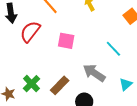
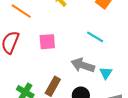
cyan triangle: (126, 84) -> (106, 73), moved

